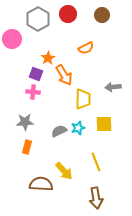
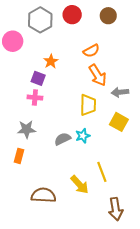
orange arrow: (64, 75) -> (98, 75), moved
yellow square: (104, 124) -> (119, 122), moved, turned 30
orange rectangle: (27, 147) -> (19, 156), moved
yellow arrow: (64, 171) -> (80, 185), moved
brown arrow: (96, 198) -> (116, 209), moved

